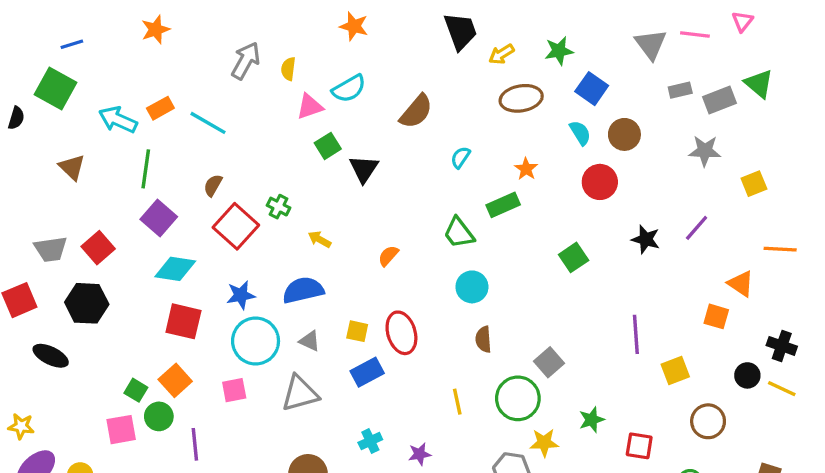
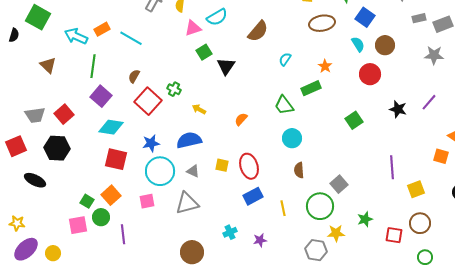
blue rectangle: (367, 372) -> (253, 196), moved
brown circle: (708, 421) -> (420, 223), moved

